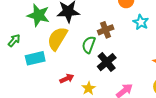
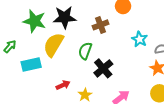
cyan star: (141, 22) -> (140, 39), moved
brown cross: (106, 30) -> (100, 25), moved

